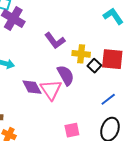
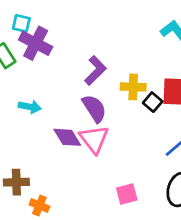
purple L-shape: (55, 41) -> (95, 70), turned -95
purple semicircle: (66, 75) -> (94, 108), moved

